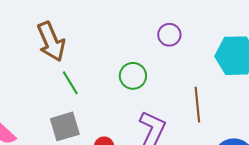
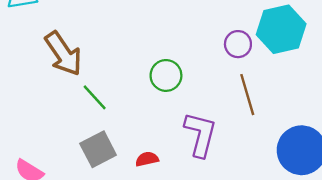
purple circle: (169, 35) -> (238, 44), moved

